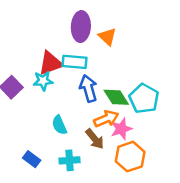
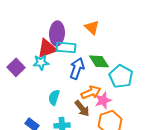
purple ellipse: (81, 27) -> (57, 33), moved
blue arrow: (88, 88) -> (77, 68), turned 35
green diamond: (116, 97) -> (99, 61), moved
cyan semicircle: (59, 125) -> (54, 97), turned 42

